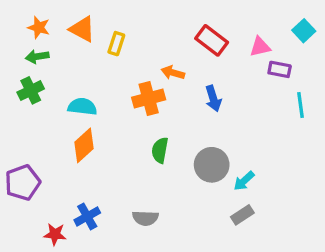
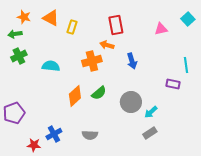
red rectangle: (212, 40) -> (116, 25), moved, turned 42
green arrow: (37, 57) -> (15, 34), moved
purple rectangle: (280, 69) -> (173, 84), moved
orange diamond: (84, 145) -> (75, 96), moved
green semicircle: (160, 150) -> (99, 93), turned -140

